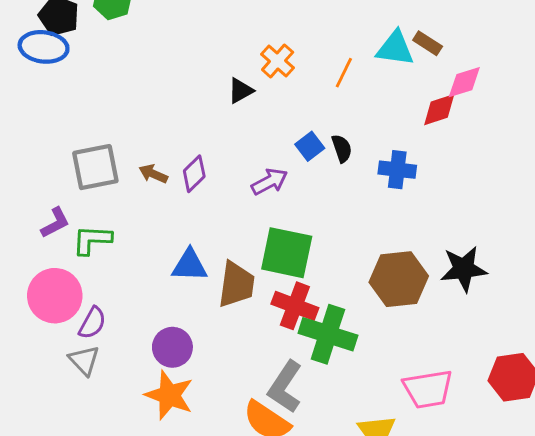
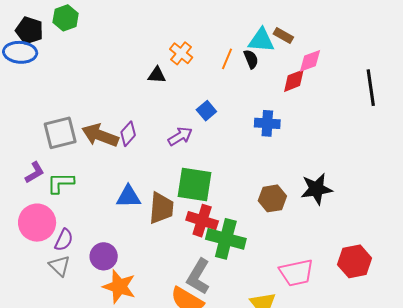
black triangle: (241, 91) -> (157, 75), turned 36
black semicircle: (342, 148) -> (251, 59), moved
brown arrow: (153, 174) -> (100, 135), size x1.8
brown hexagon: (399, 279) -> (272, 198), size x0.7
purple circle: (172, 347) -> (104, 256), moved

